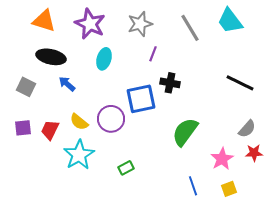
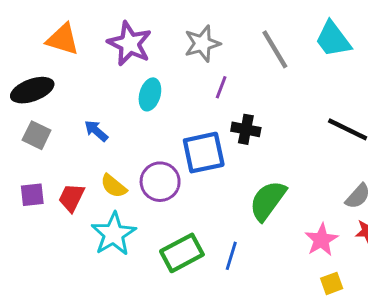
black ellipse: (51, 57) -> (32, 90), moved, turned -32
green rectangle: (126, 168) -> (182, 253), size x1.8
blue line: (193, 186) -> (231, 256), moved, turned 36

